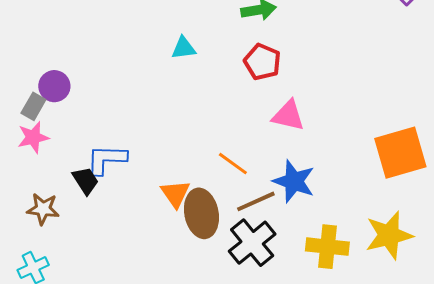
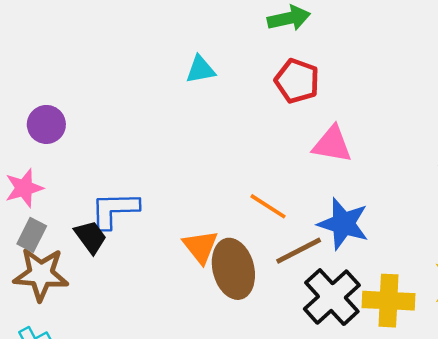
gray rectangle: (33, 106) -> (32, 235), moved
brown star: (43, 209) -> (41, 274), size x1.4
black cross: (252, 243) -> (332, 297), moved

